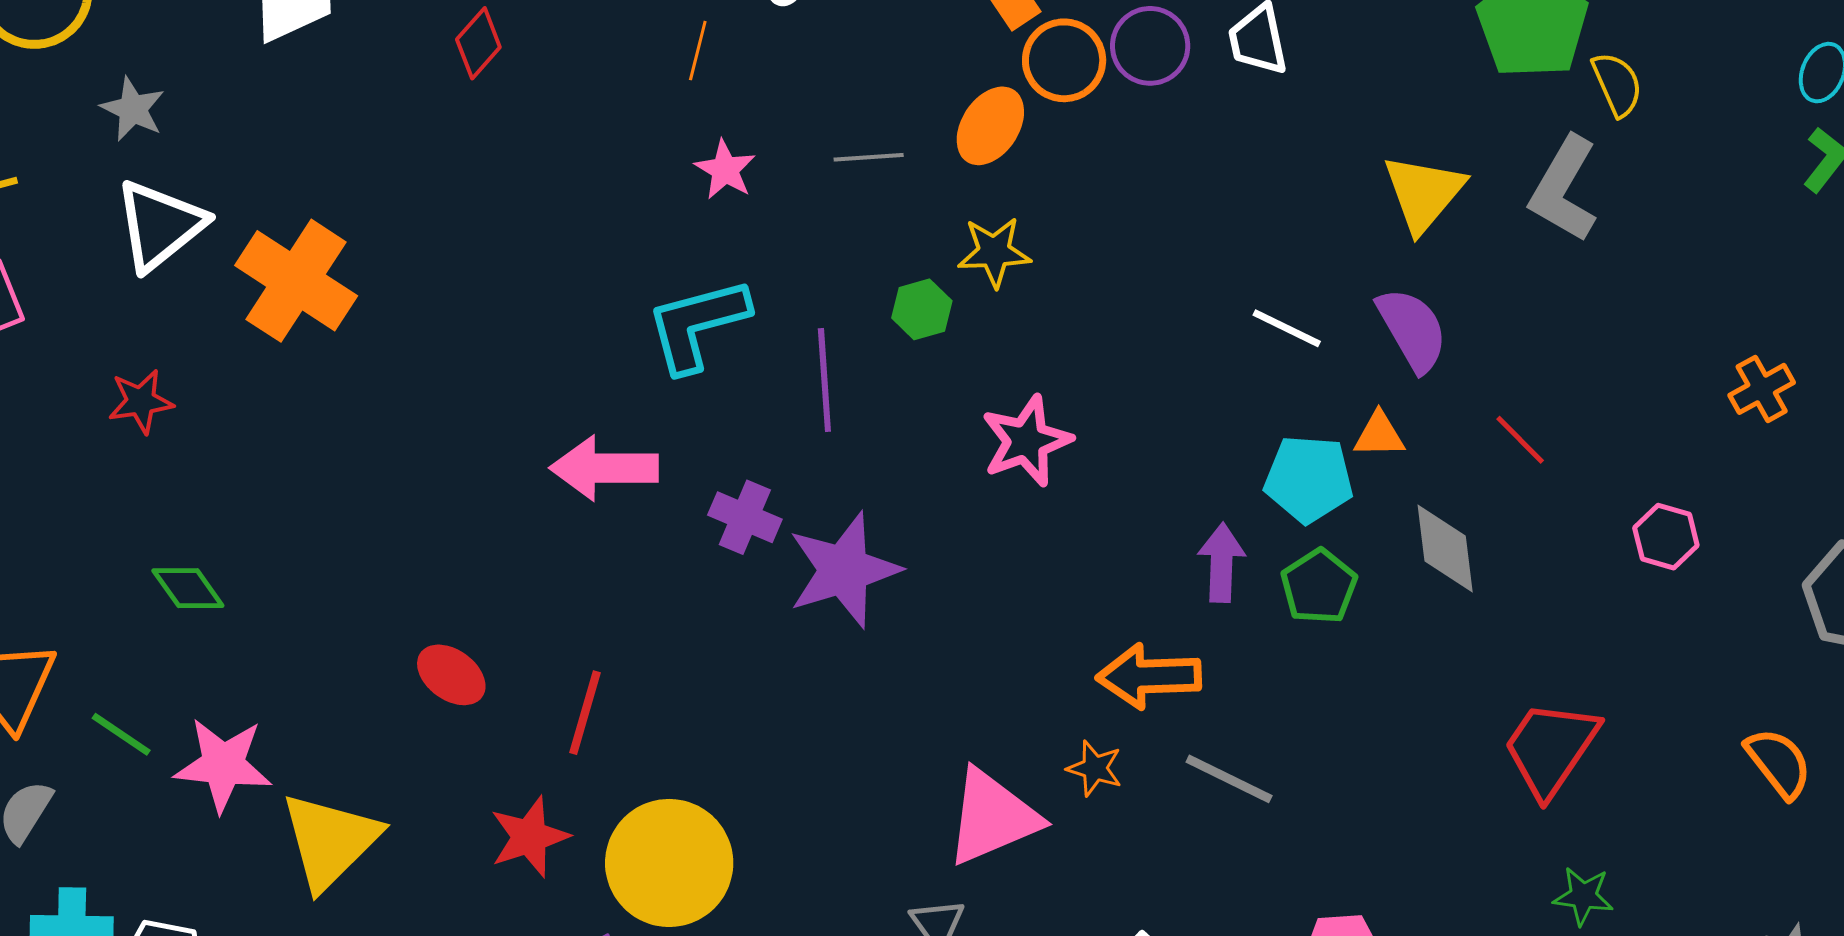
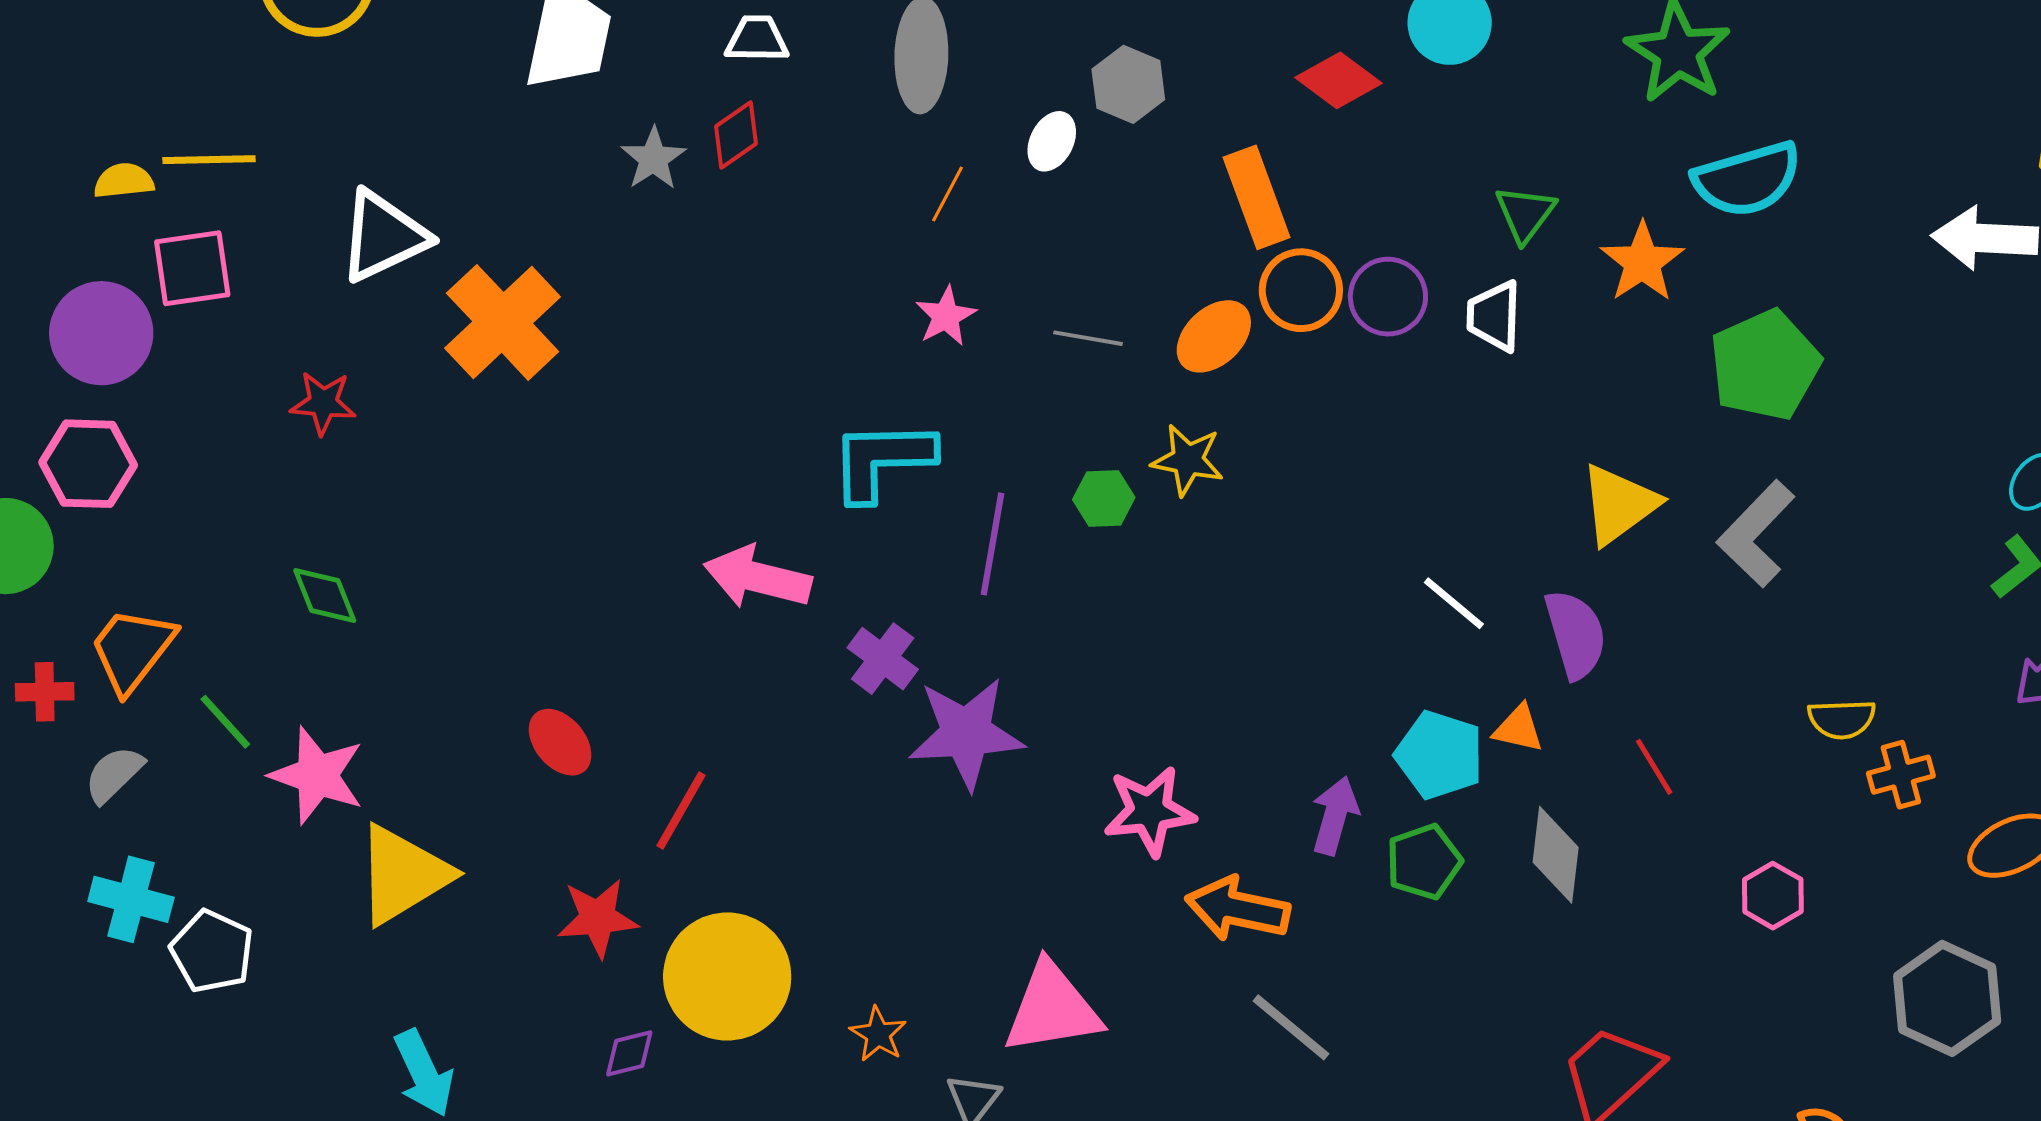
yellow semicircle: (1617, 84) -> (1842, 719), moved, turned 98
gray star: (133, 109) -> (653, 159), moved
pink star: (1026, 441) -> (1149, 811), moved
orange star: (1095, 768) -> (878, 1034), moved

